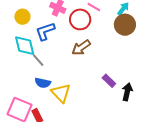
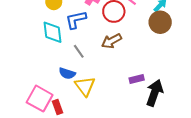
gray line: (38, 60) -> (79, 51), moved
purple rectangle: (109, 81) -> (137, 79), turned -64
black arrow: (127, 92) -> (154, 93), size x1.4

